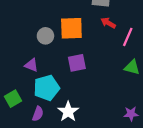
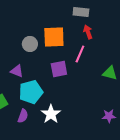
red arrow: (108, 23) -> (88, 32), turned 40
pink line: (128, 37) -> (80, 54), moved

